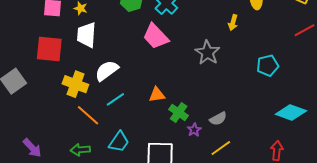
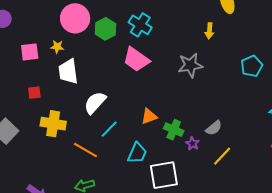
red square: (49, 49) -> (34, 93), size x0.5
gray star: (207, 53) -> (190, 65), turned -30
yellow cross: (75, 84) -> (53, 124), moved
cyan trapezoid: (119, 142) -> (137, 153), moved

